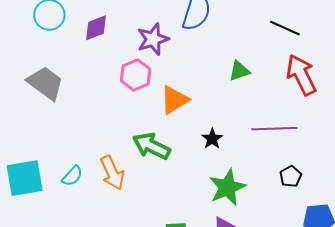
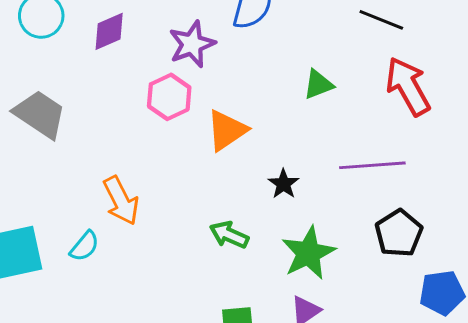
green arrow: (152, 146) -> (229, 235), moved, size x0.7
orange arrow: (112, 173) -> (121, 201), moved
black pentagon: (291, 176) -> (399, 233), size x1.5

